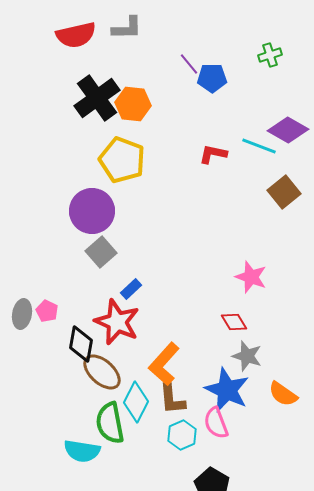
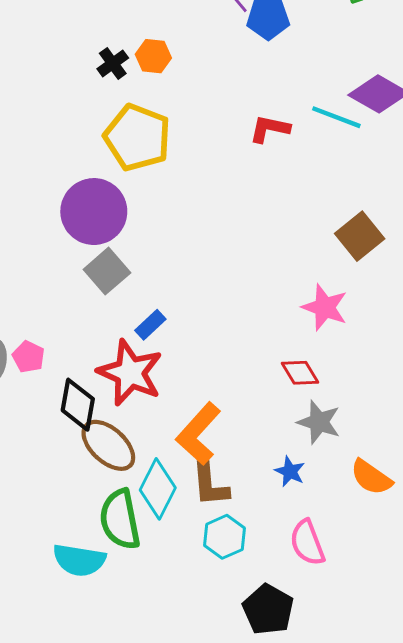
black cross: (97, 98) -> (113, 63), moved, size x0.5
orange hexagon: (133, 104) -> (153, 56), size x0.7
brown square: (284, 192) -> (360, 236), moved
blue star: (227, 390) -> (290, 471), size x0.5
pink semicircle: (216, 423) -> (307, 543), moved

